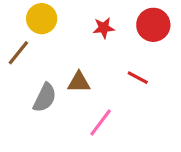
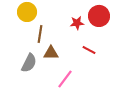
red star: (104, 28) -> (77, 23), moved
brown line: (18, 53) -> (40, 34), moved, turned -30

